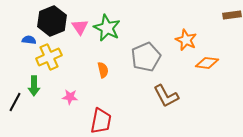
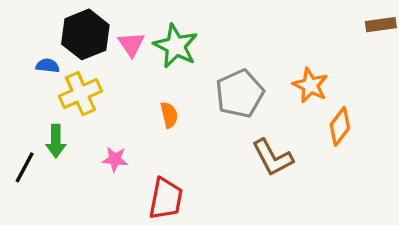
orange star: (186, 40) -> (310, 85), moved
orange diamond: (207, 63) -> (340, 126), moved, turned -60

